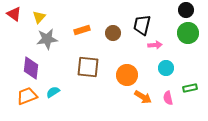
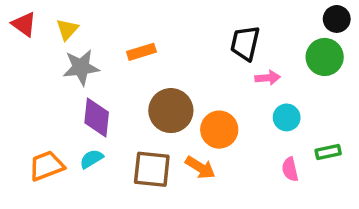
black circle: (186, 10) -> (337, 19), moved
brown circle: (113, 33) -> (171, 111), moved, size x1.6
brown square: (88, 67) -> (152, 169), moved
purple diamond: (31, 68) -> (97, 117), moved
orange arrow: (143, 97) -> (200, 168), moved

